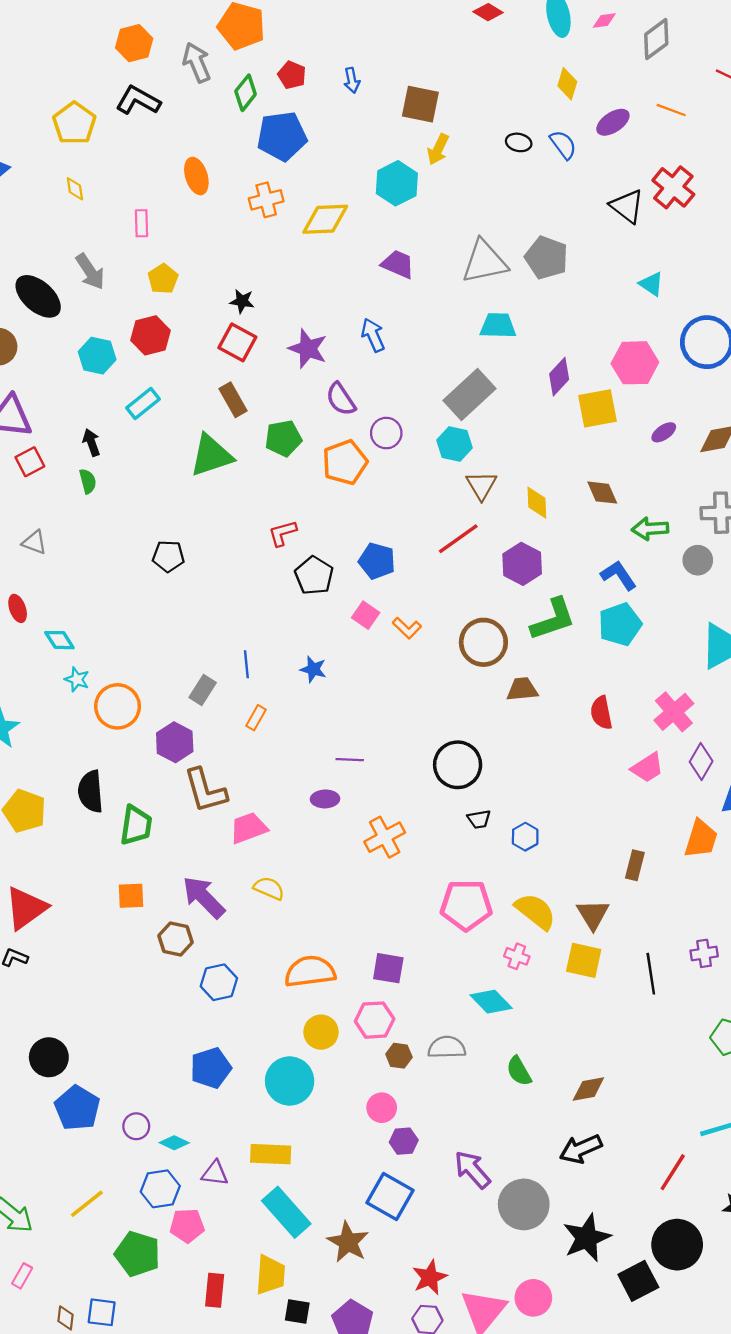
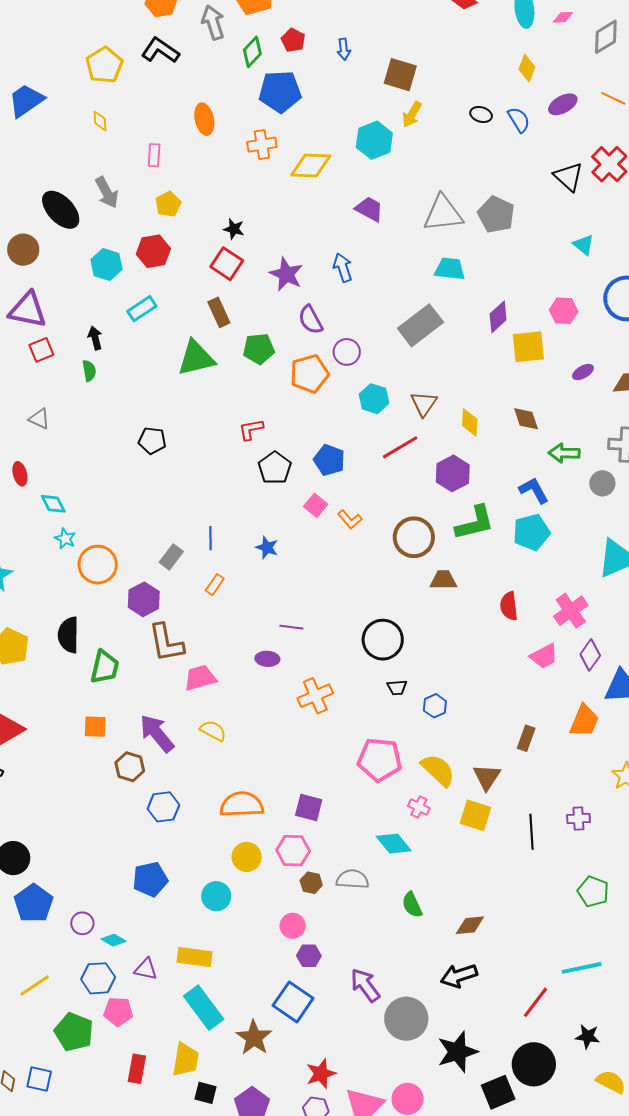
pink hexagon: (635, 363) -> (564, 311), size x0.7
cyan hexagon: (454, 444) -> (374, 399), moved
cyan circle: (290, 1081) -> (216, 896), size x0.7

